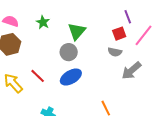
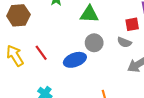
green triangle: (77, 31) -> (89, 14), turned 42
gray circle: (69, 52) -> (94, 43), moved

